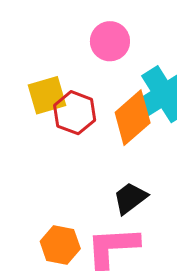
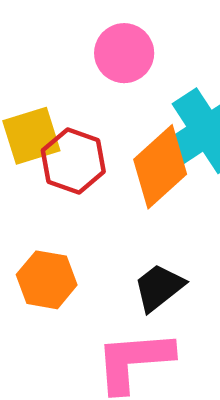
orange hexagon: (60, 245) -> (47, 280), moved

